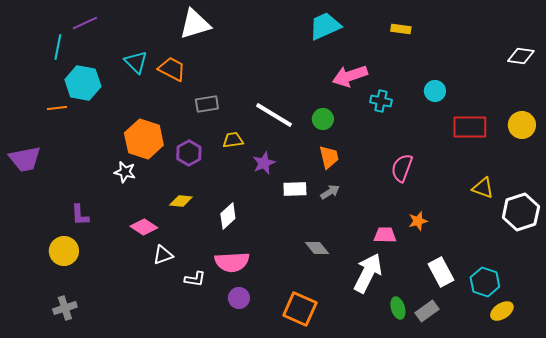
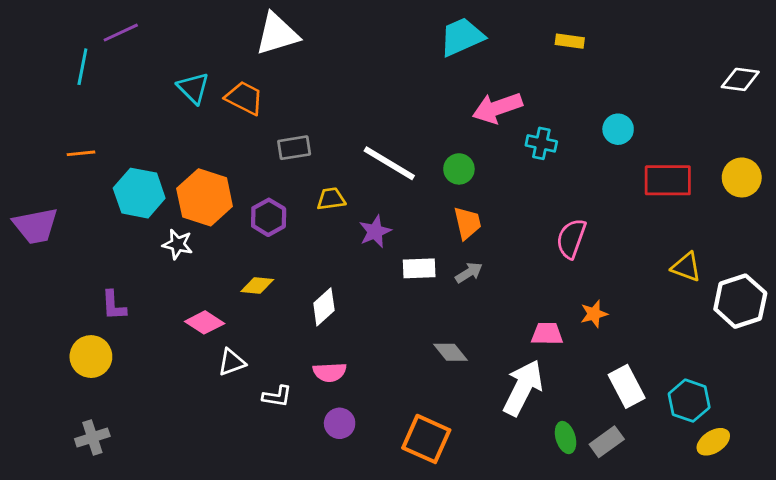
cyan hexagon: (83, 83) -> (139, 193), moved
pink semicircle: (232, 262) -> (330, 372), size x0.7

